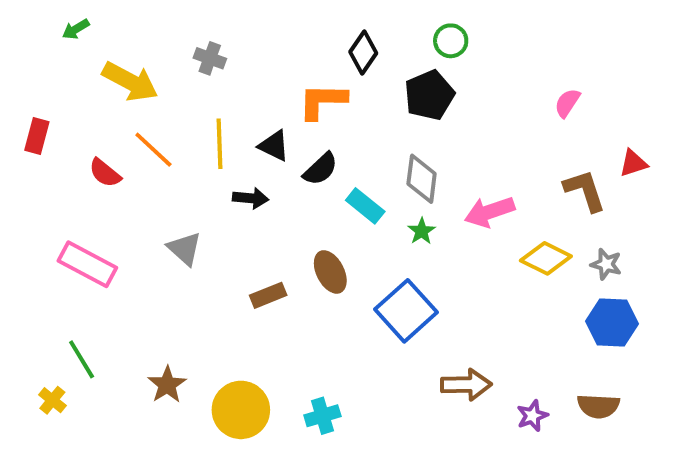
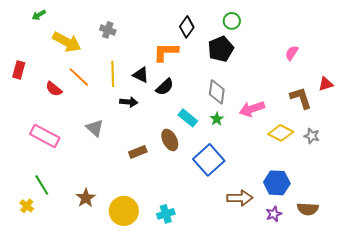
cyan rectangle: (365, 206) -> (188, 118), moved
blue hexagon: (612, 322) -> (277, 183), moved

